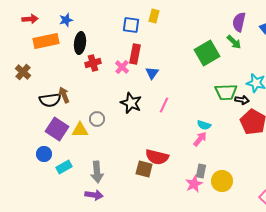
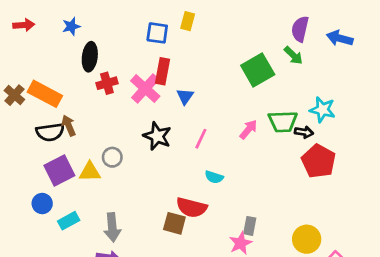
orange rectangle: (46, 41) -> (45, 94), moved, turned 40
pink cross: (122, 67) -> (145, 88), size x1.6
cyan semicircle: (204, 125) -> (214, 177), moved
purple square: (57, 129) -> (59, 170), turned 30
pink arrow: (200, 139) -> (248, 129), moved
yellow circle: (222, 181) -> (307, 239), moved

